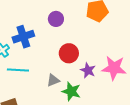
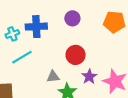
cyan line: (18, 70) -> (22, 57), turned -50

